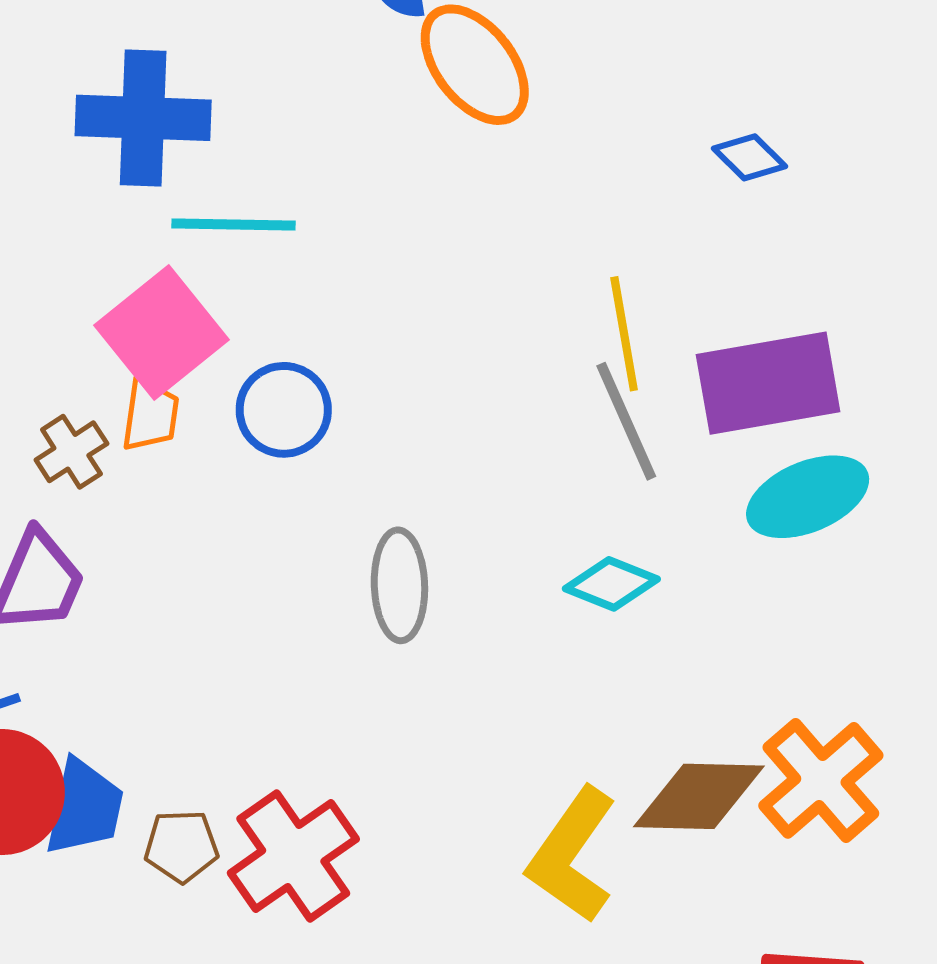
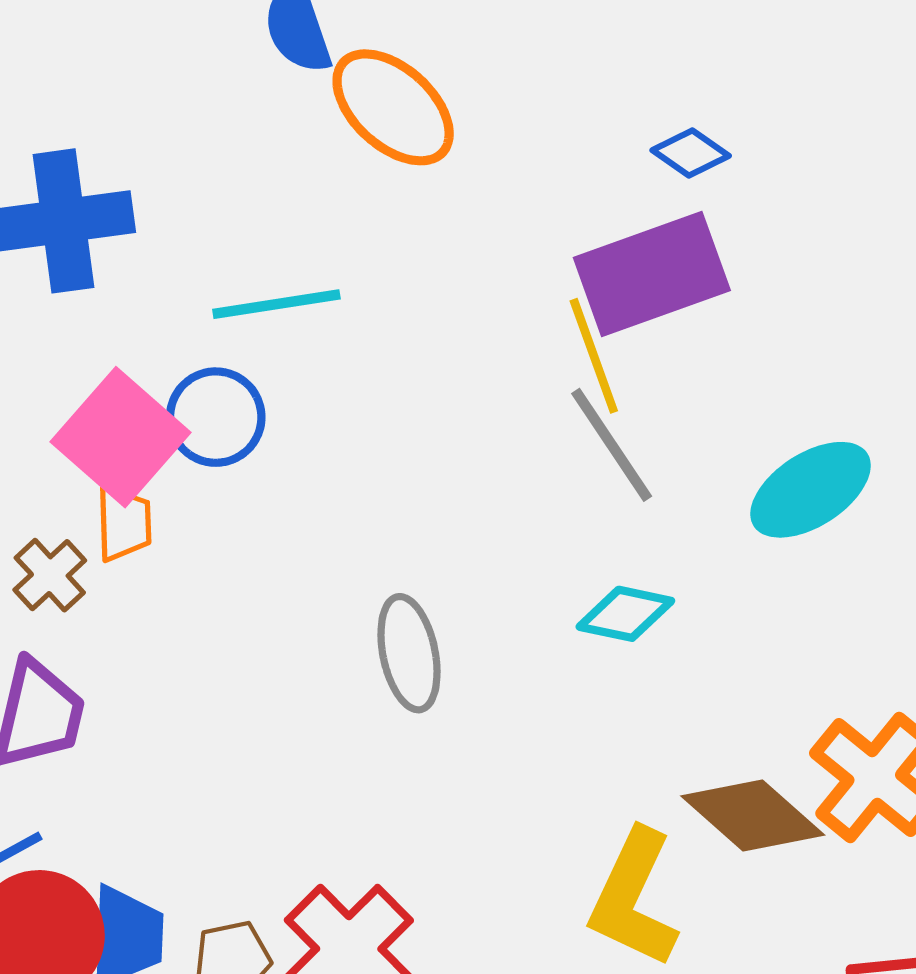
cyan line: (233, 225) -> (276, 304), moved
purple rectangle: (768, 383) -> (652, 274), moved
blue circle: (284, 410) -> (216, 417), moved
brown diamond: (699, 796) -> (753, 816), turned 50

